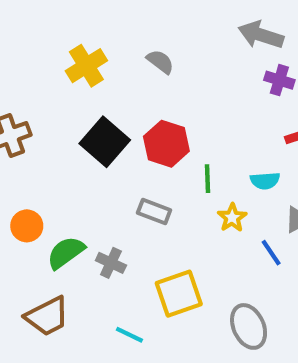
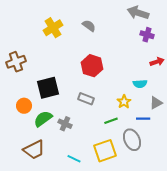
black square: (105, 142) -> (48, 88), moved, turned 35
green line: (207, 179) -> (111, 121), moved, turned 72
blue line: (271, 253) -> (143, 119), turned -56
yellow square: (179, 294) -> (105, 151), moved
gray ellipse: (249, 326) -> (132, 140), moved

